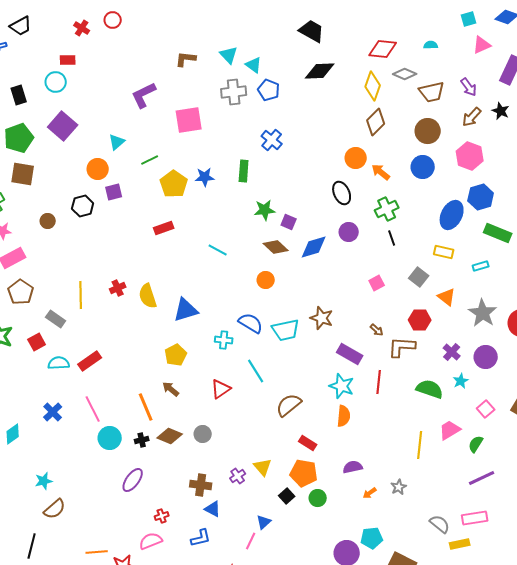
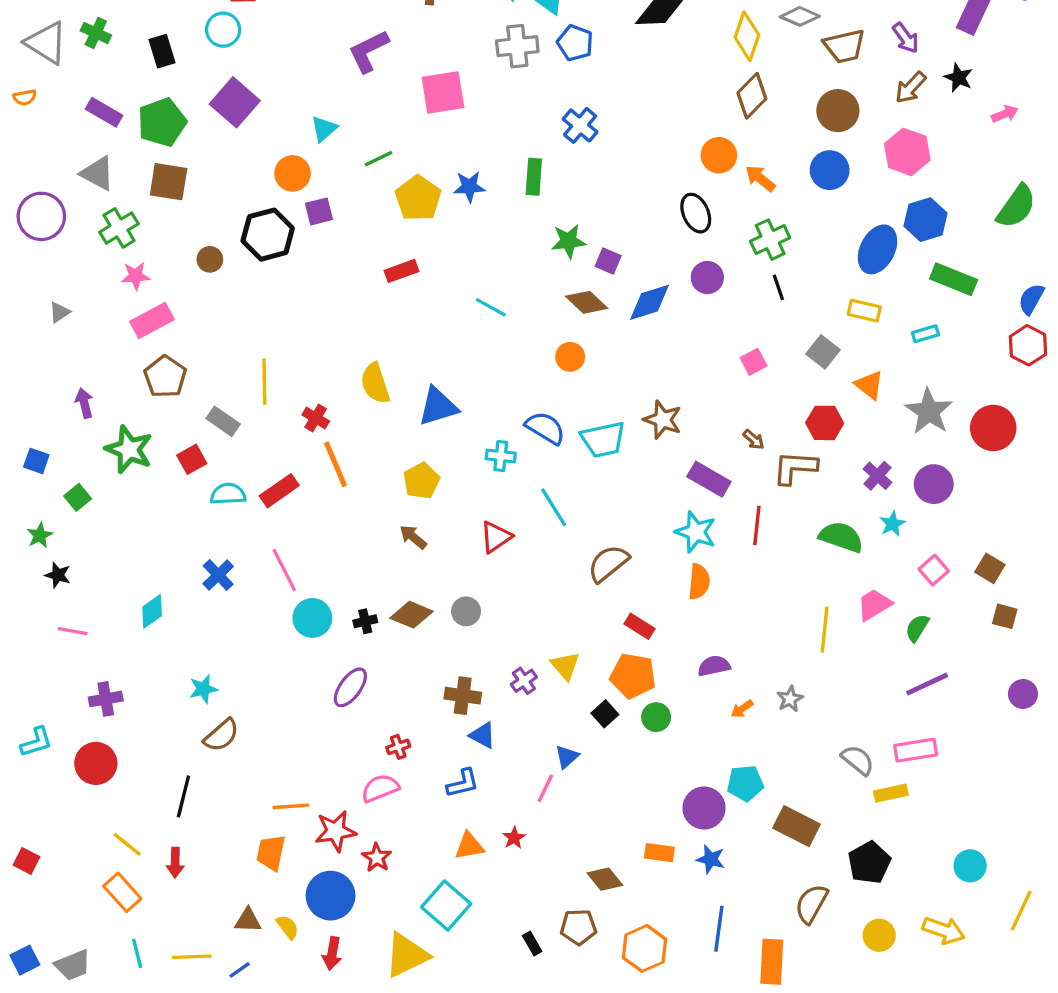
black hexagon: (83, 206) -> (268, 235), size x1.4
red cross: (118, 288) -> (316, 418), moved, turned -35
orange line: (146, 407) -> (335, 464), moved

